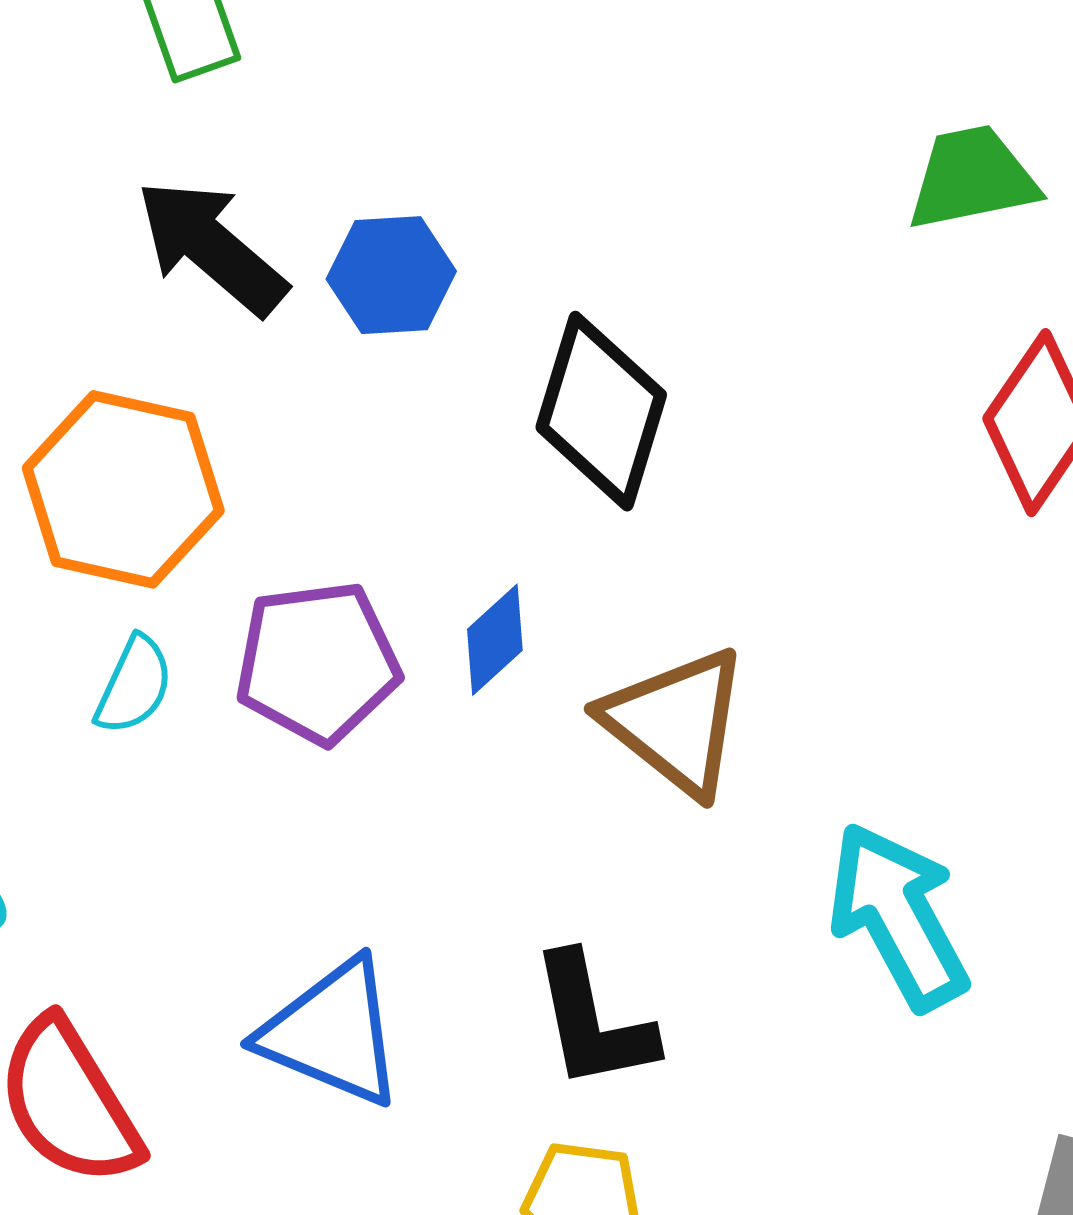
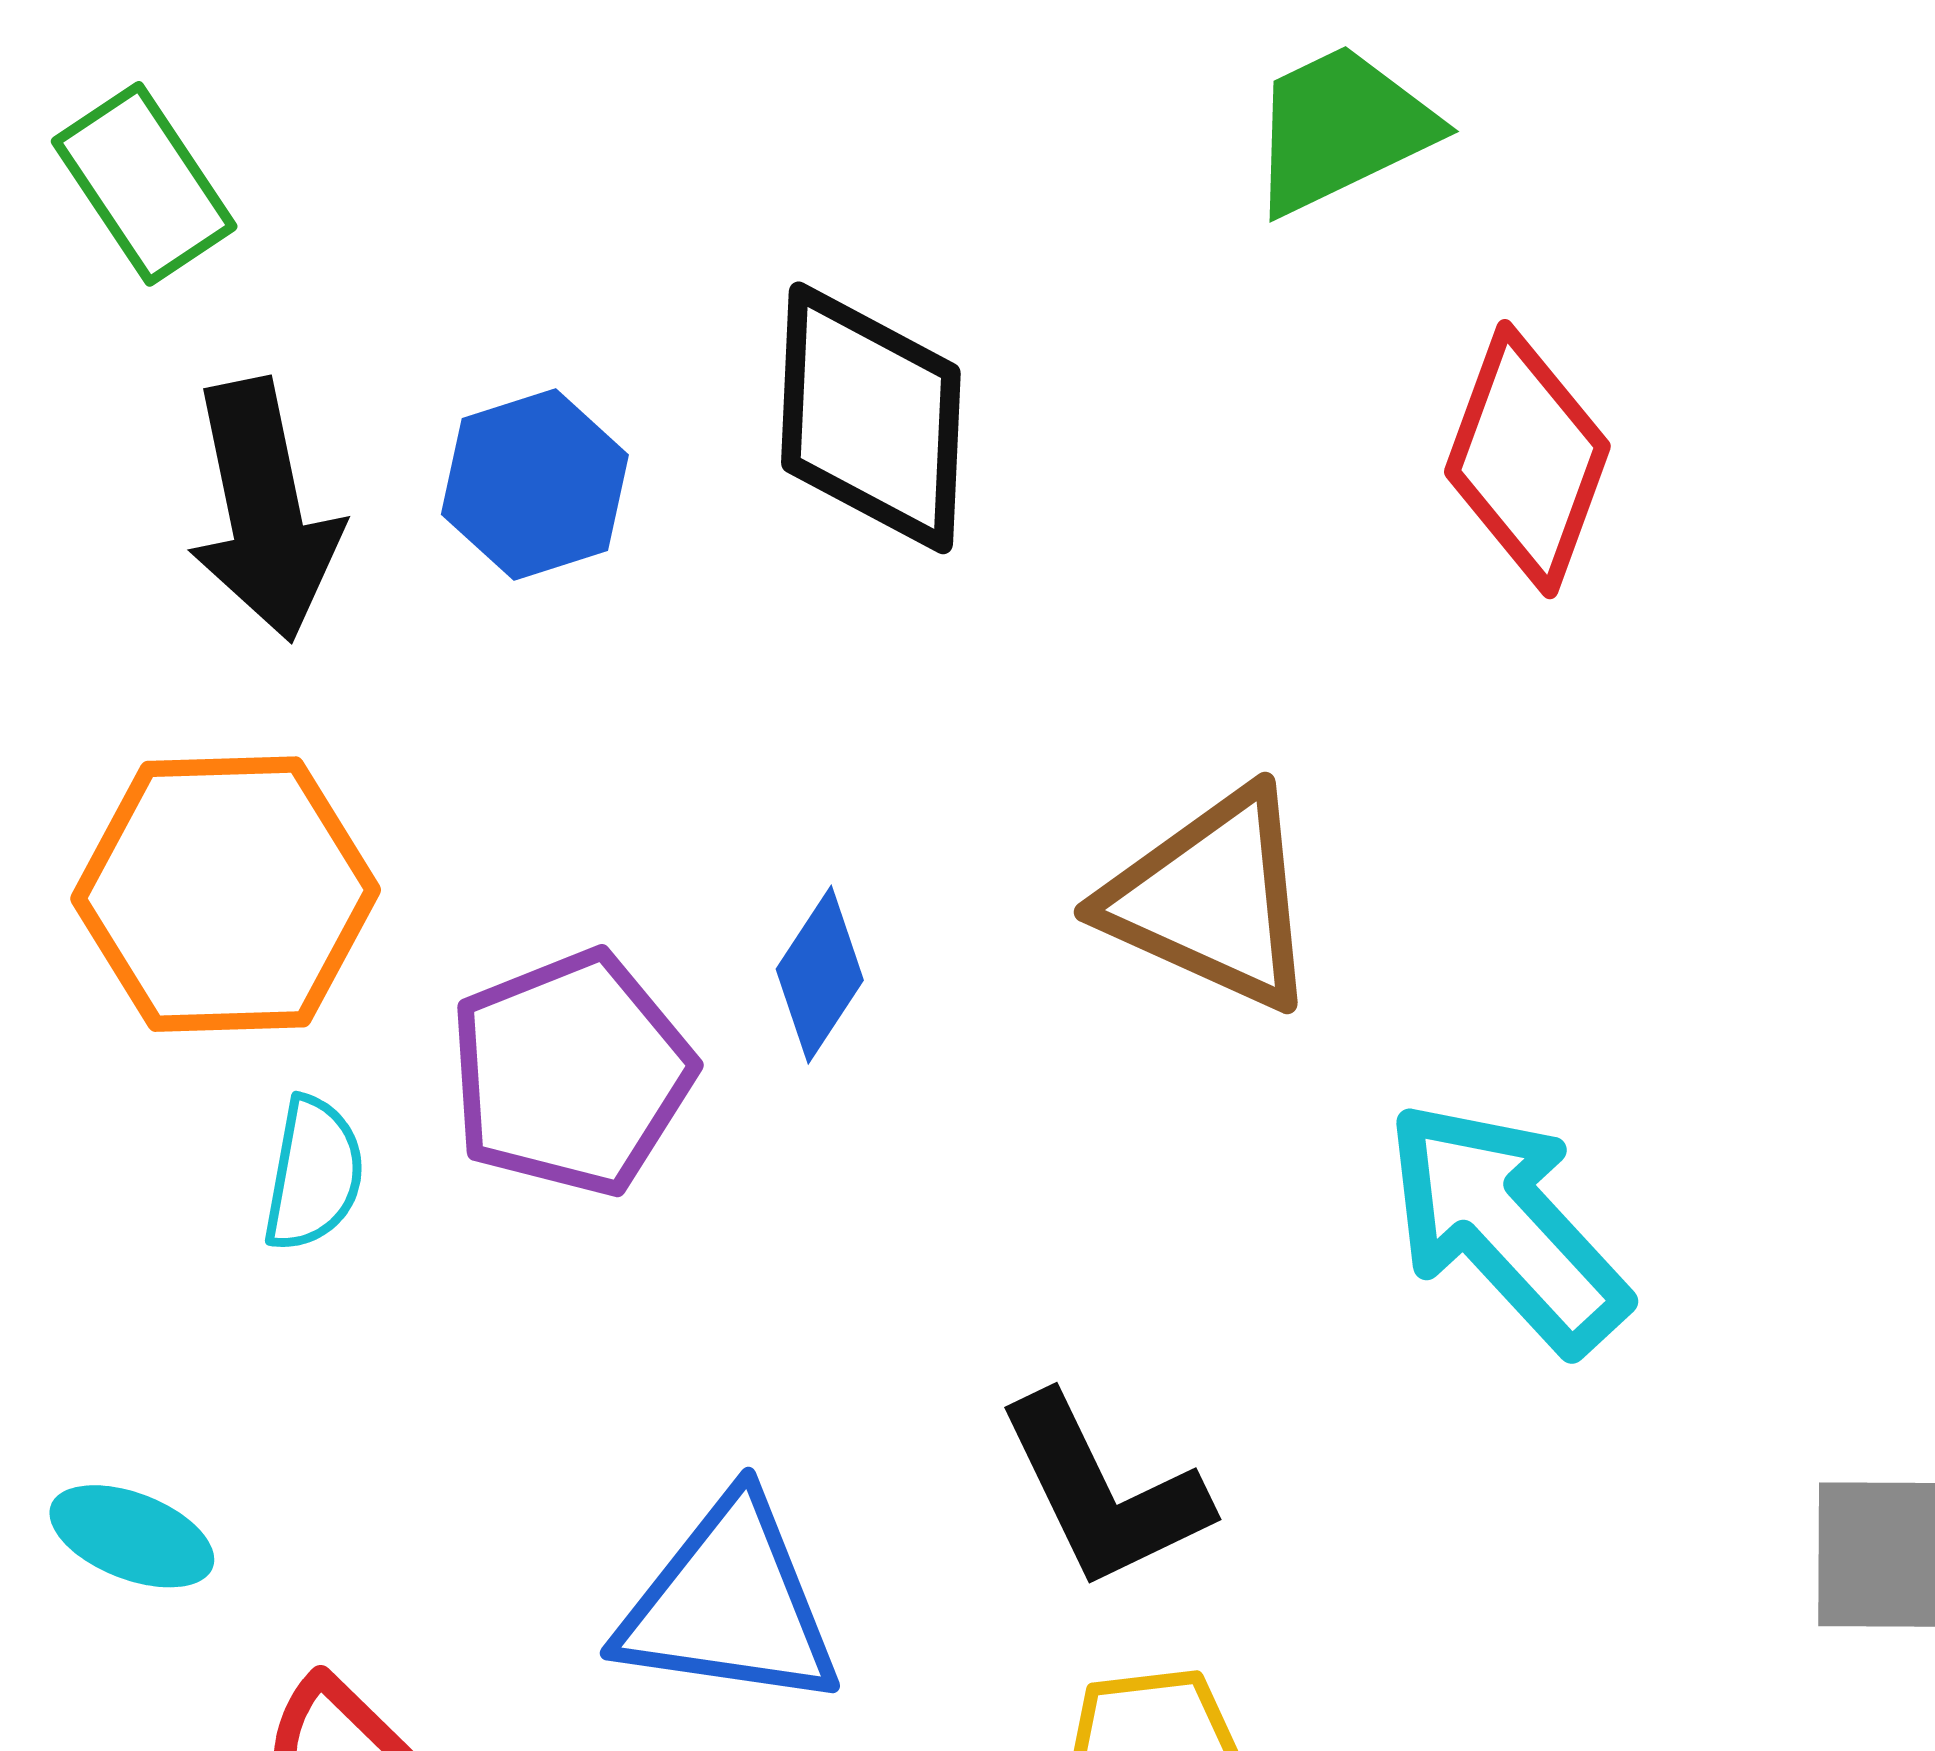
black arrow: (211, 247) -> (264, 510), turned -128
black diamond: (601, 411) -> (871, 418), moved
brown triangle: (676, 722) -> (1212, 899), moved

